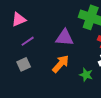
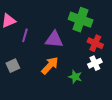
purple line: (28, 41) -> (25, 35), moved, turned -40

